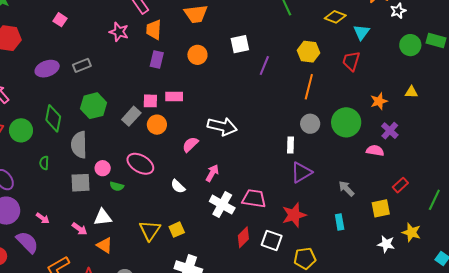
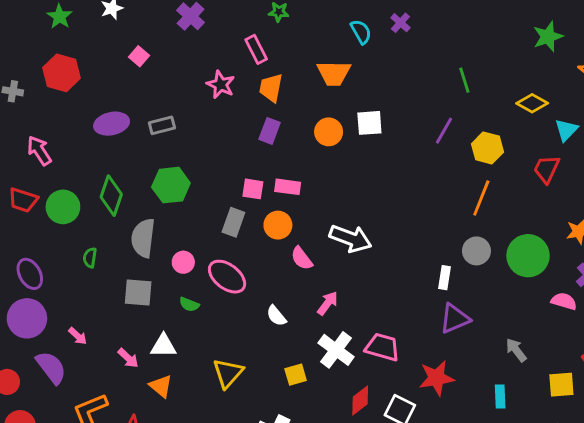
white square: (240, 44) -> (369, 123), moved
purple line: (264, 66) -> (444, 131), moved
gray rectangle: (131, 116) -> (233, 222), moved, turned -30
orange circle: (157, 125) -> (278, 225), moved
pink semicircle: (190, 144) -> (302, 258), turned -90
pink circle: (103, 168) -> (183, 262), moved
yellow square: (177, 230) -> (296, 375), moved

